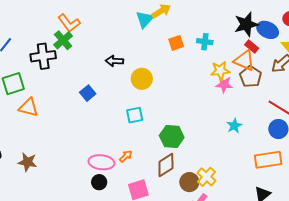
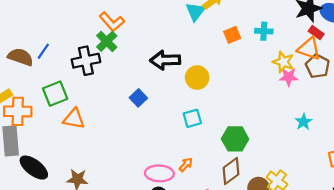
black arrow: (114, 61) -> (165, 60), size x1.5
yellow star: (220, 71) -> (283, 62), turned 30

